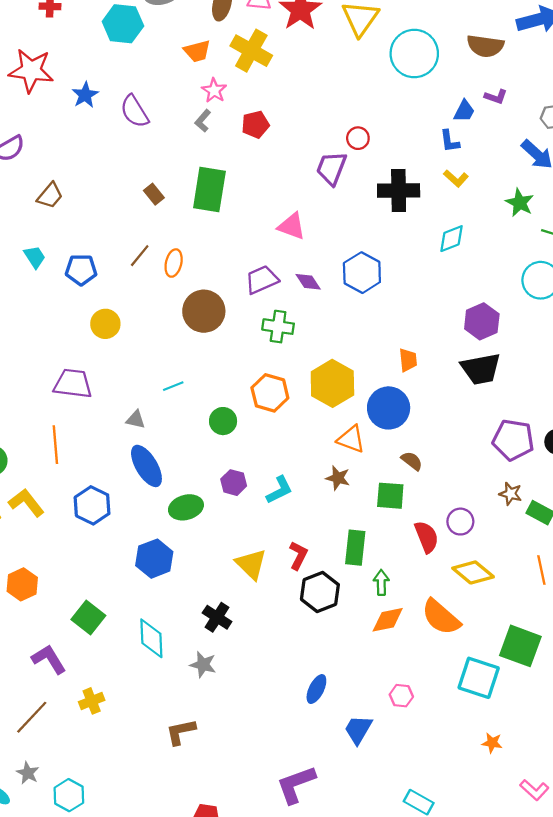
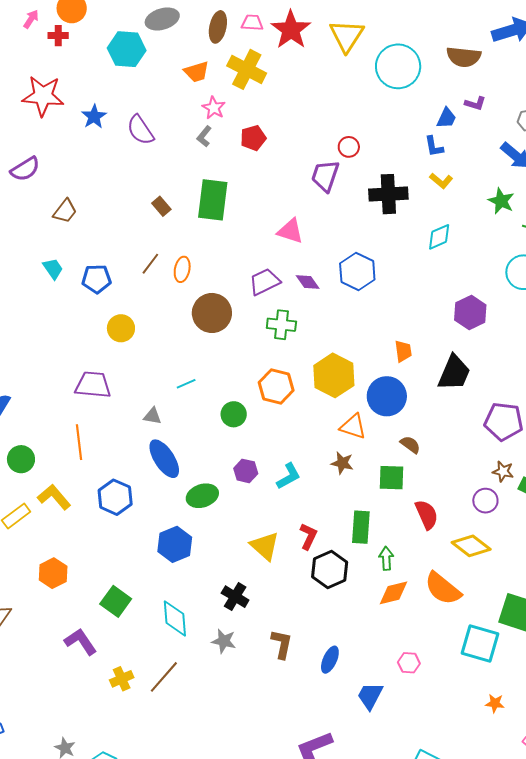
black trapezoid: (481, 369) -> (454, 373), moved, turned -54
purple circle: (460, 522) -> (485, 501), moved
brown line: (32, 717) -> (164, 677), moved
brown L-shape: (181, 732) -> (282, 644), moved, turned 116

